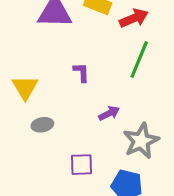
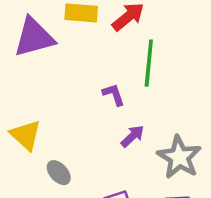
purple L-shape: (81, 72) -> (114, 95), moved
gray ellipse: (42, 125) -> (59, 173), turned 75

